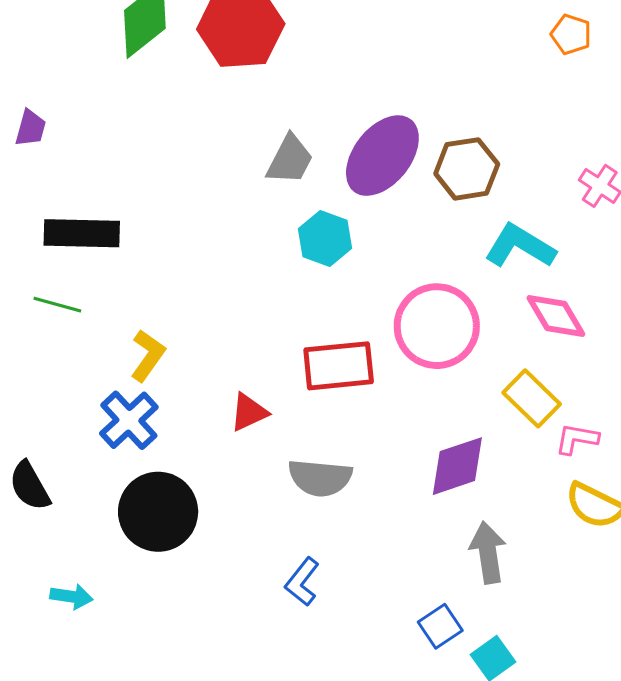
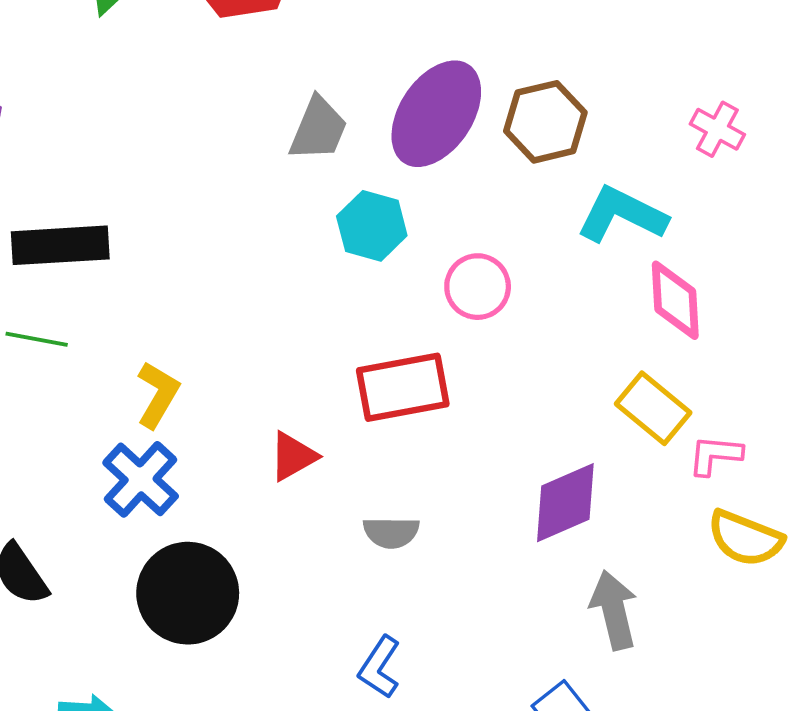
pink diamond: (556, 316) -> (675, 300), turned 32
pink circle: (437, 326) -> (478, 287), moved, size x0.6
gray semicircle: (320, 478) -> (391, 532), size x0.7

